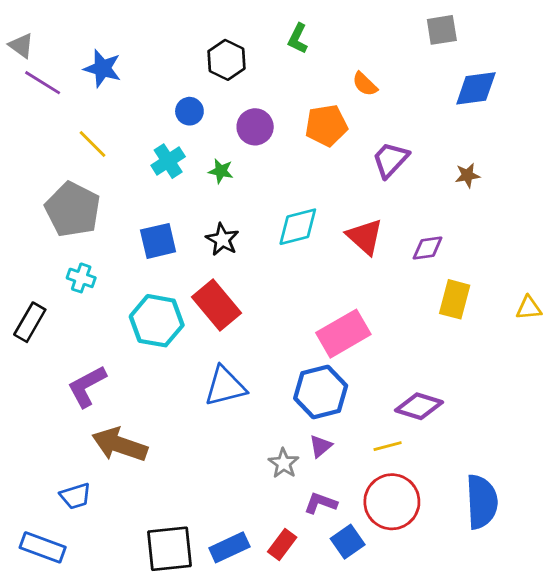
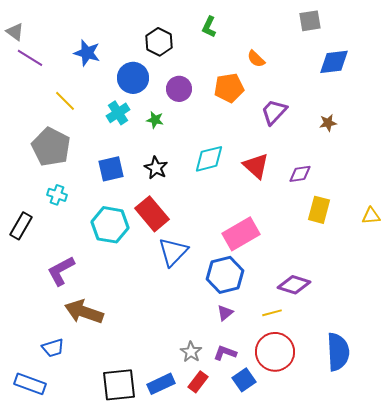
blue star: (103, 68) -> (87, 53), moved
blue circle: (189, 111) -> (133, 78), size x1.6
blue triangle: (225, 386) -> (173, 252), moved, turned -32
gray star: (284, 463) -> (191, 352), moved

